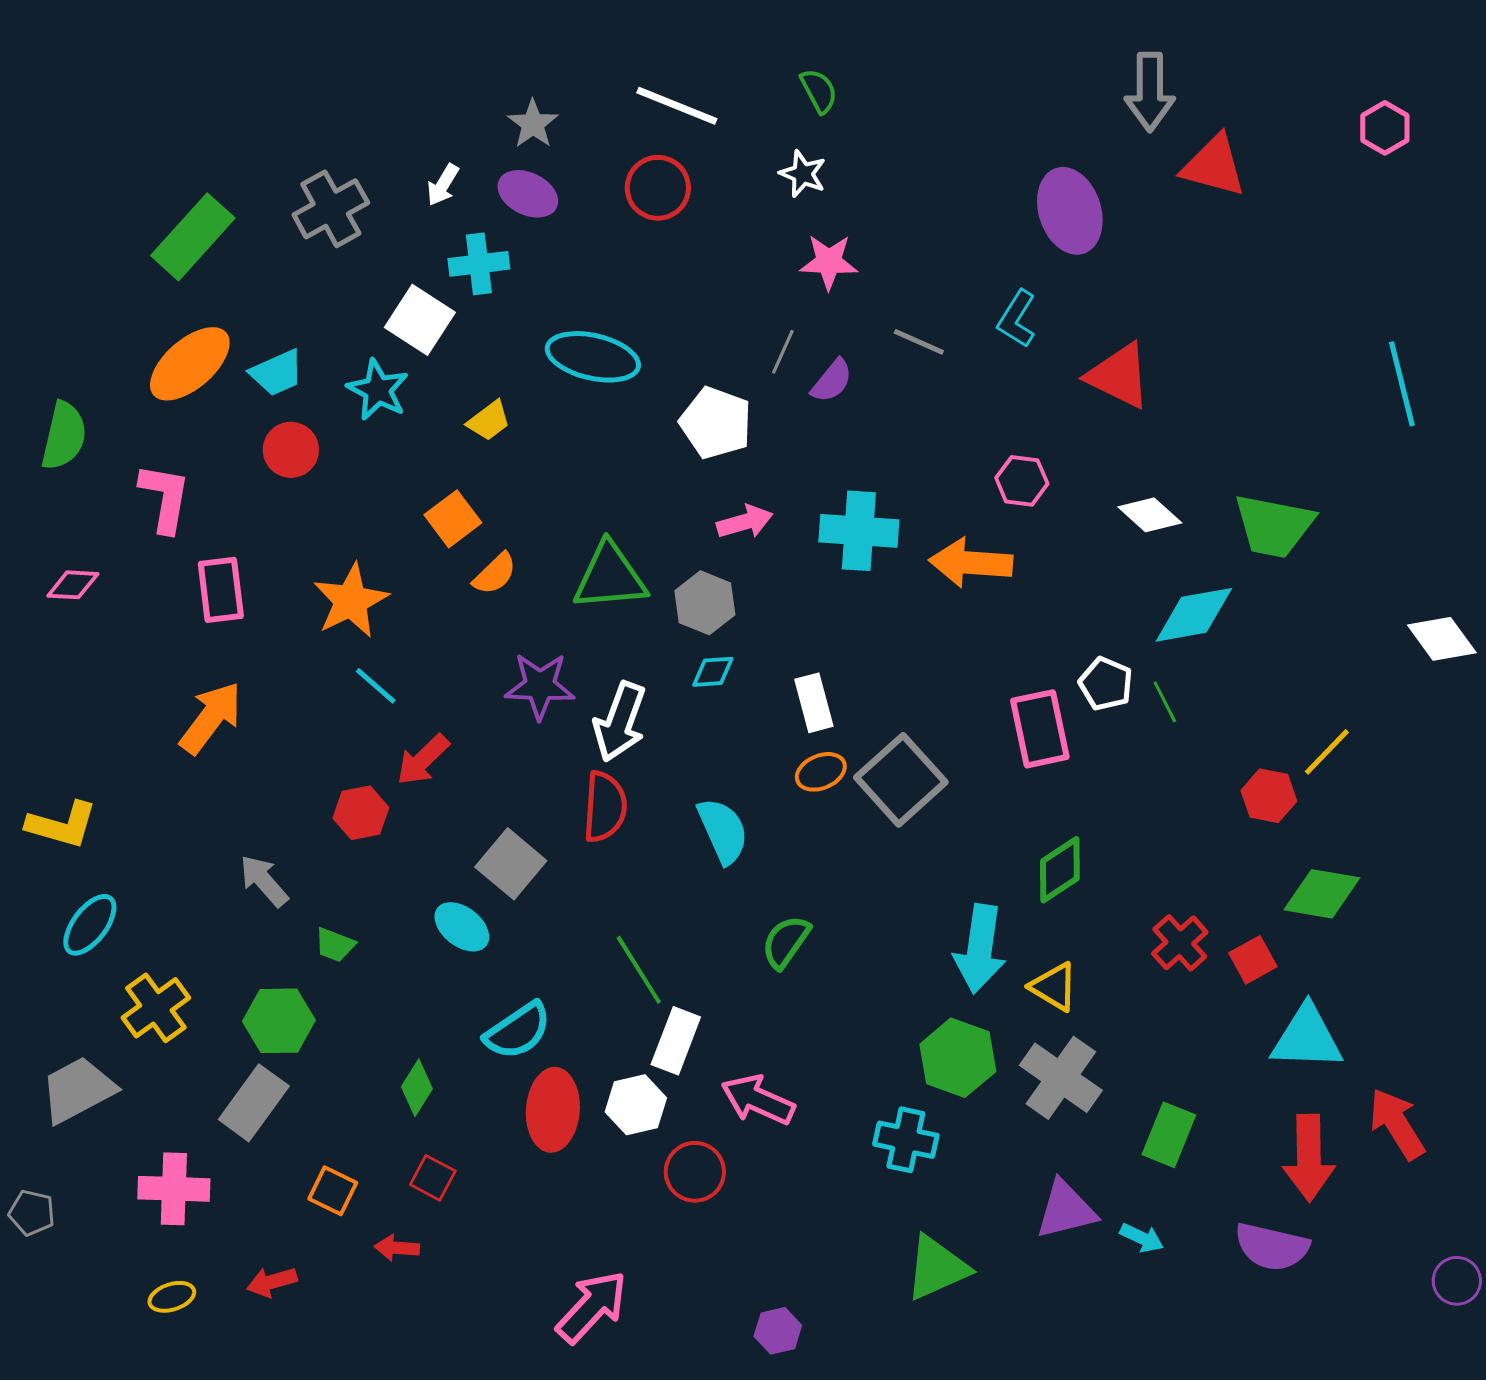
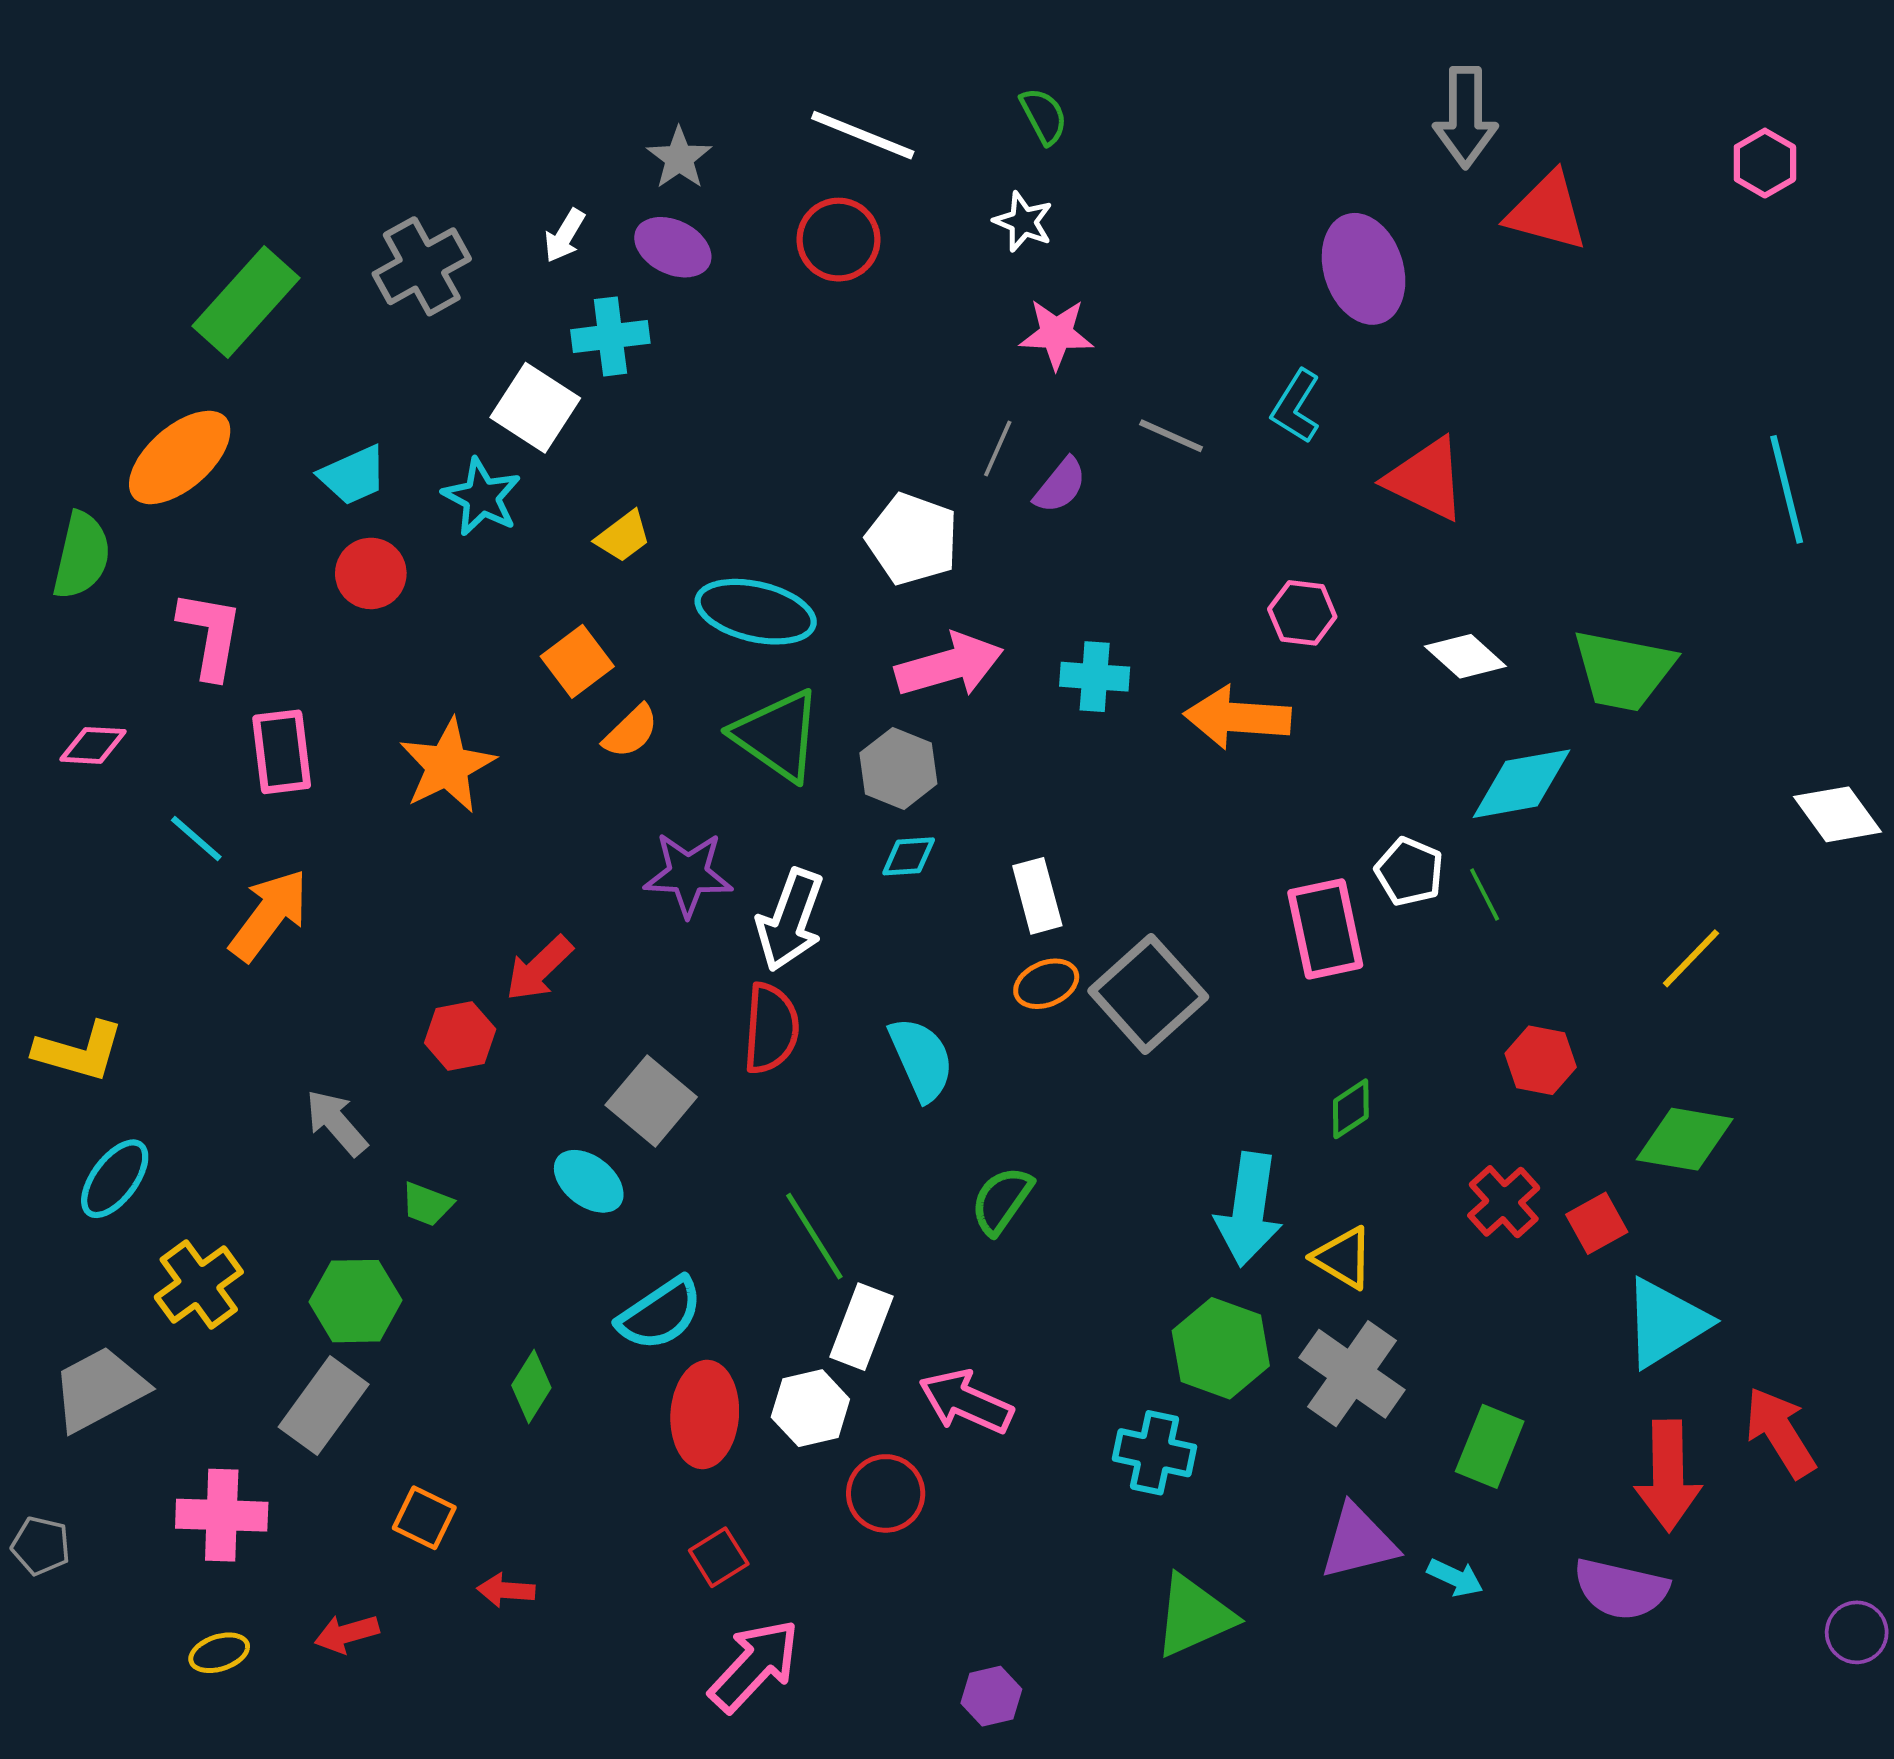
cyan ellipse: (593, 357) -> (756, 612), moved
orange ellipse: (190, 364) -> (180, 457), moved
pink arrow: (745, 522) -> (949, 665), size x1.5
cyan cross: (859, 531) -> (1095, 677), size x0.7
green triangle: (610, 577) -> (777, 735), turned 40
cyan line: (376, 686) -> (196, 838), moved
red hexagon: (1269, 796) -> (1541, 1060), moved
green diamond: (1060, 870) -> (1351, 1109), size x0.7
cyan triangle: (1307, 1038) -> (1666, 1323), turned -34
red square: (433, 1178) -> (719, 1557), moved, turned 30

